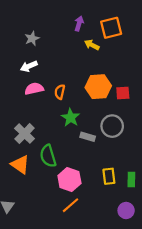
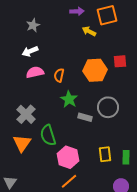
purple arrow: (79, 24) -> (77, 11), turned 72
red square: (123, 93) -> (120, 61), moved
orange triangle: (20, 165) -> (22, 143), turned 30

